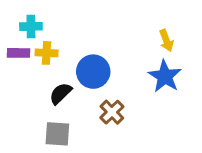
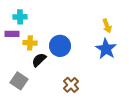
yellow cross: (47, 53) -> (30, 43), moved
brown cross: (112, 112) -> (71, 85), moved
gray square: (57, 134) -> (19, 81), moved, turned 30

